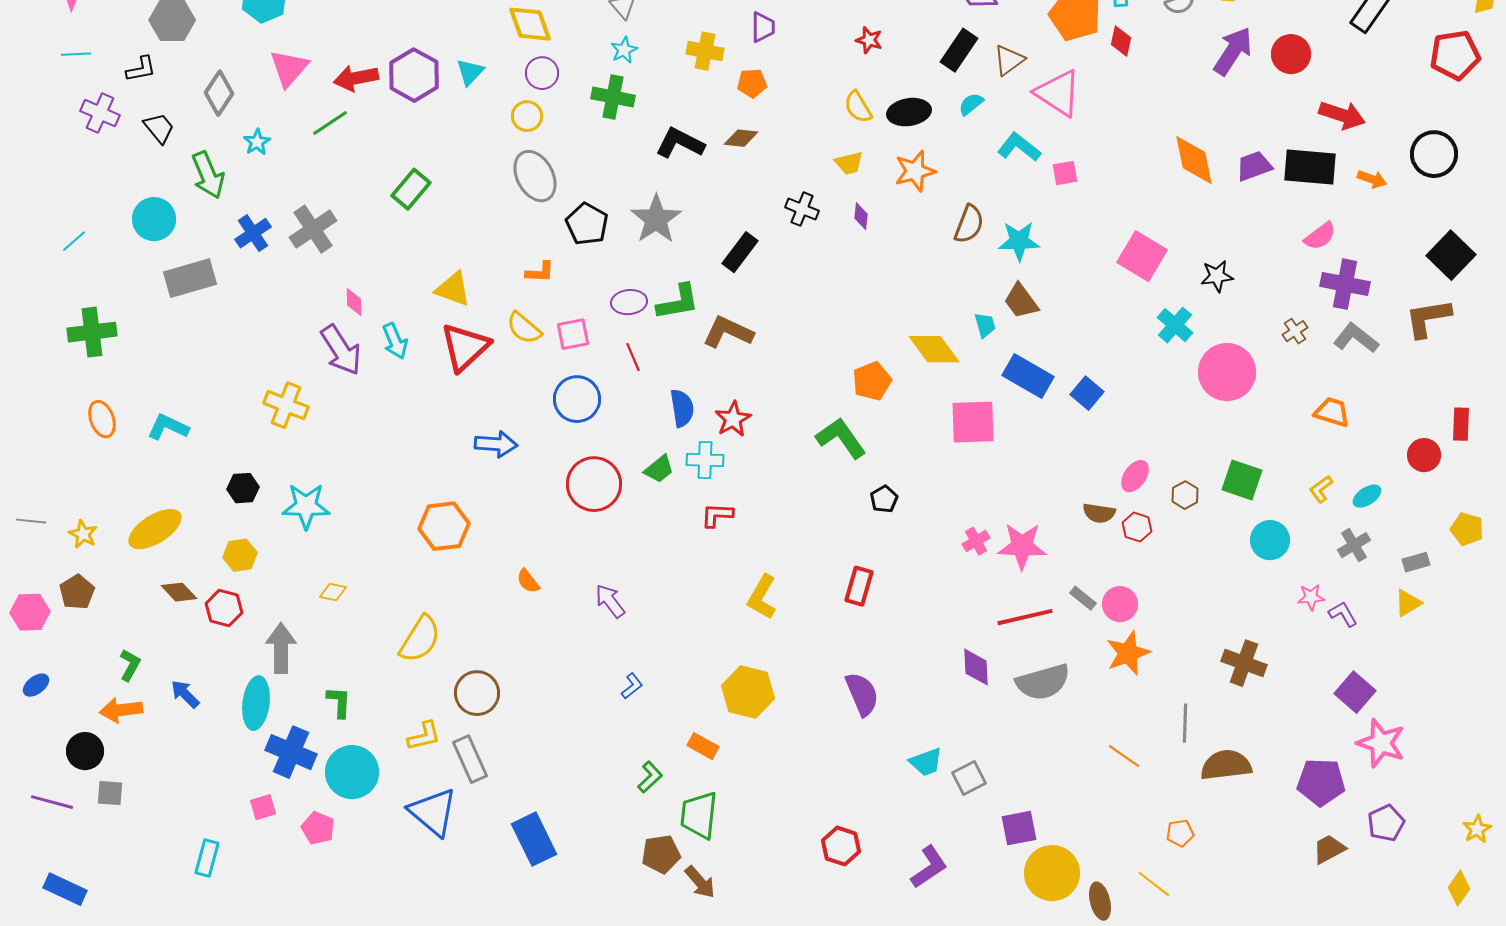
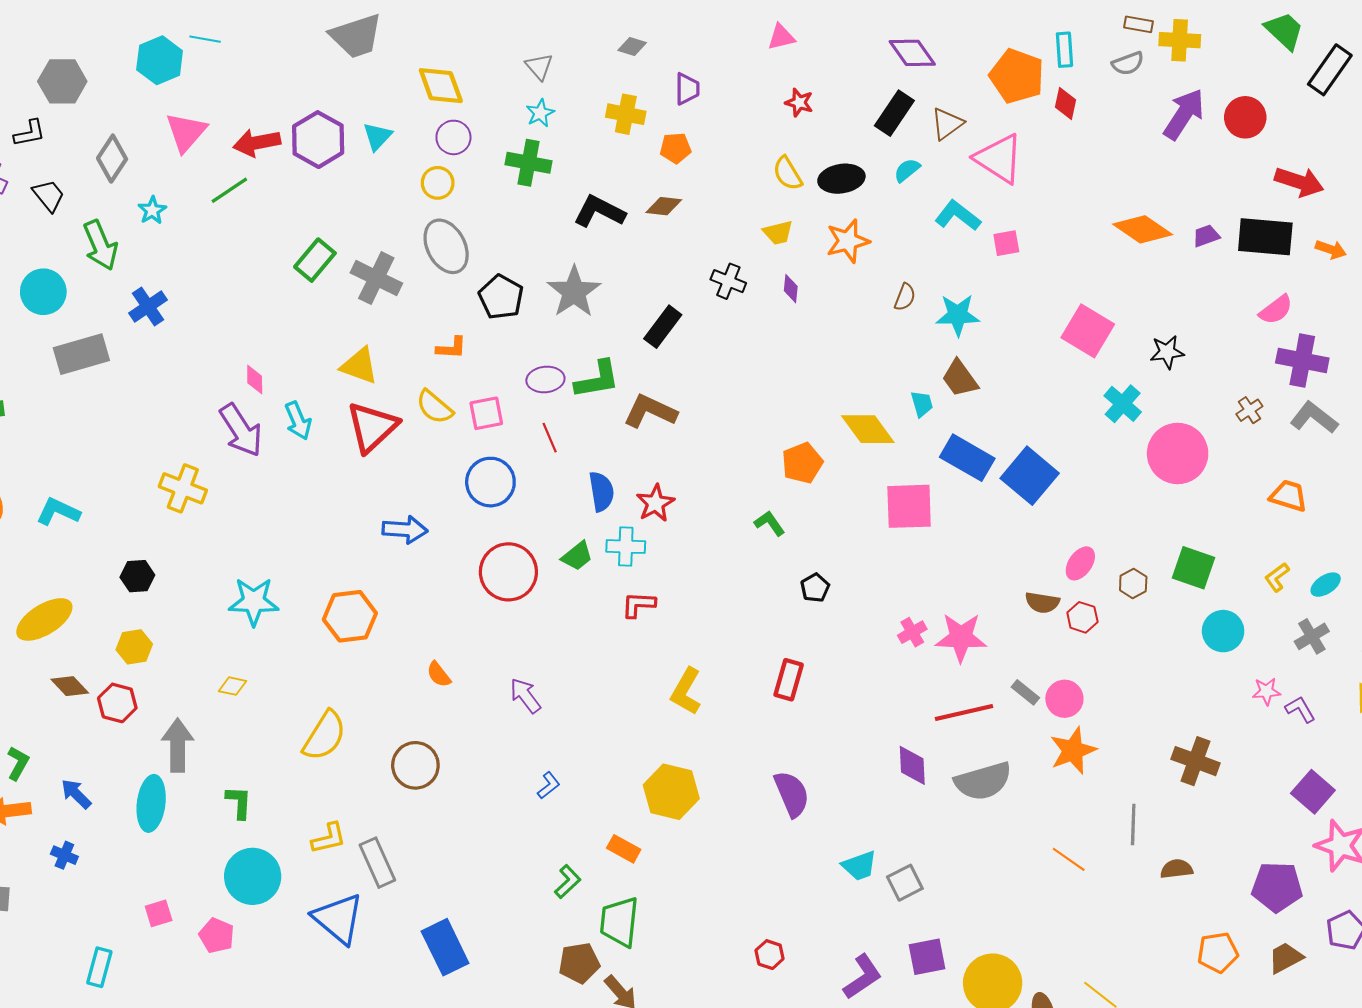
orange diamond: (1194, 160) -> (1143, 229), turned -44
purple trapezoid: (1254, 166) -> (1206, 236), size x0.7
brown semicircle: (969, 224) -> (905, 297), size x0.7
gray cross: (313, 229) -> (376, 278), moved, turned -30
blue square: (1087, 393) -> (1030, 476), size x1.6
green L-shape: (841, 438) -> (770, 523), size x0.6
cyan star: (306, 506) -> (254, 601), moved
brown circle: (477, 693) -> (415, 765), moved
blue cross: (291, 752) -> (64, 855), moved, size x0.5
brown semicircle: (1226, 765) -> (1177, 869), size x0.6
purple square: (1019, 828) -> (927, 957), moved
orange pentagon: (1180, 833) -> (1218, 952), moved, size x1.4
red hexagon: (841, 846) -> (770, 955), size x0.7

